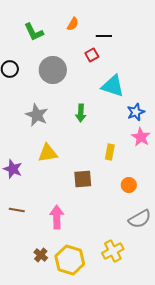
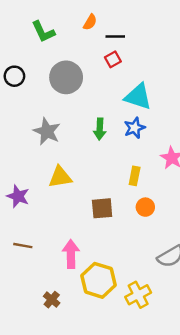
black line: (104, 36) -> (115, 37), moved
blue star: (136, 112) -> (135, 128), moved
orange circle: (129, 185) -> (145, 207), moved
yellow hexagon: (70, 260) -> (98, 280), moved

